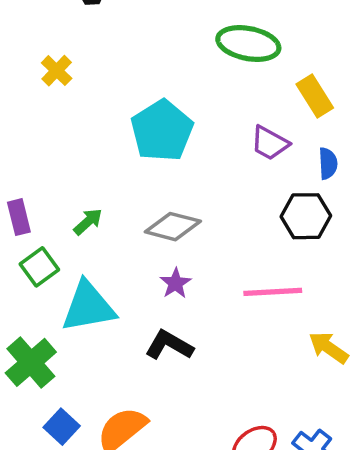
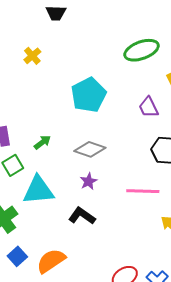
green ellipse: (248, 44) -> (142, 50), turned -36
purple trapezoid: (270, 143) -> (149, 107), turned 30

